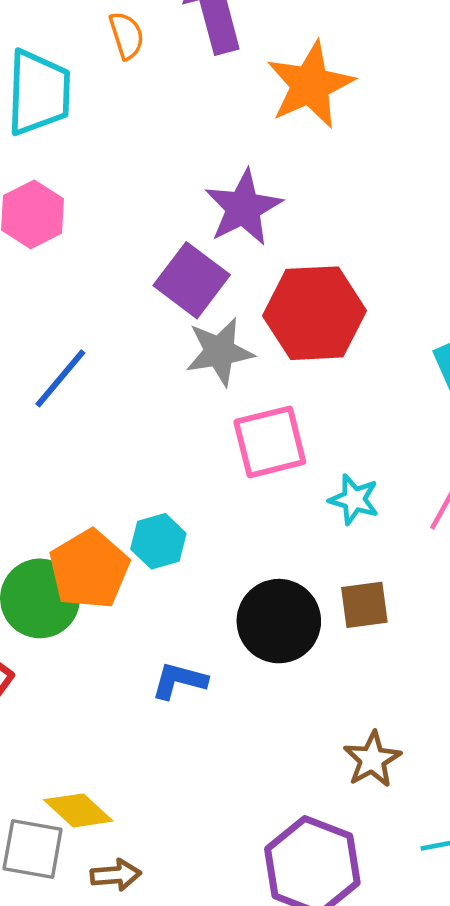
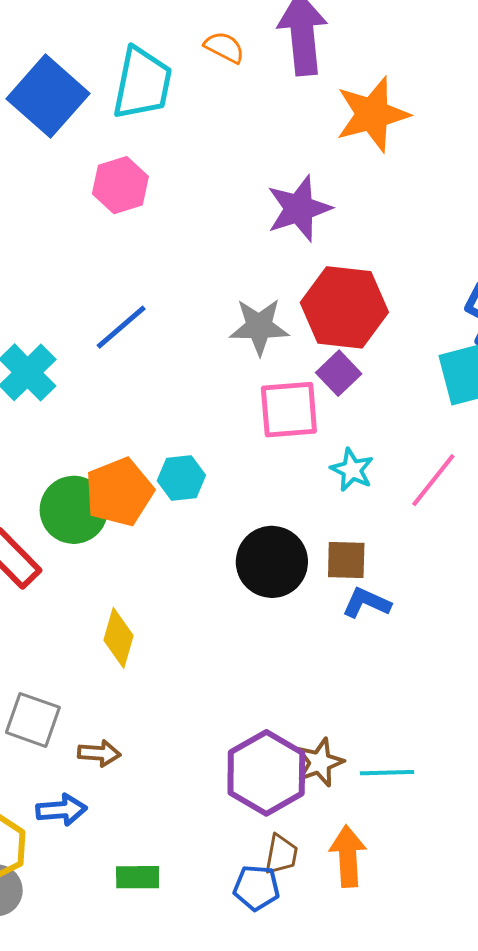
orange semicircle: (126, 35) -> (224, 47), turned -54
purple square: (192, 280) -> (339, 373), moved, size x0.7
blue L-shape: (179, 681) -> (366, 603), moved
brown star: (372, 759) -> (320, 762), moved
yellow diamond: (78, 810) -> (118, 638), moved, turned 54

